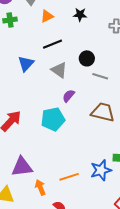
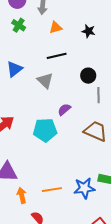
green cross: (10, 20) -> (19, 25), turned 32
blue triangle: (26, 64) -> (14, 69), moved
gray triangle: (59, 70) -> (45, 81), moved
gray line: (100, 76) -> (99, 95), turned 63

